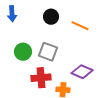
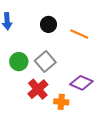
gray square: (48, 52) -> (45, 62), turned 30
red cross: (41, 78) -> (38, 89), turned -36

